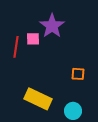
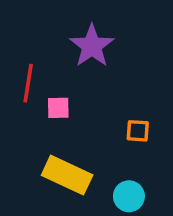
pink square: (33, 39) -> (58, 108), moved

